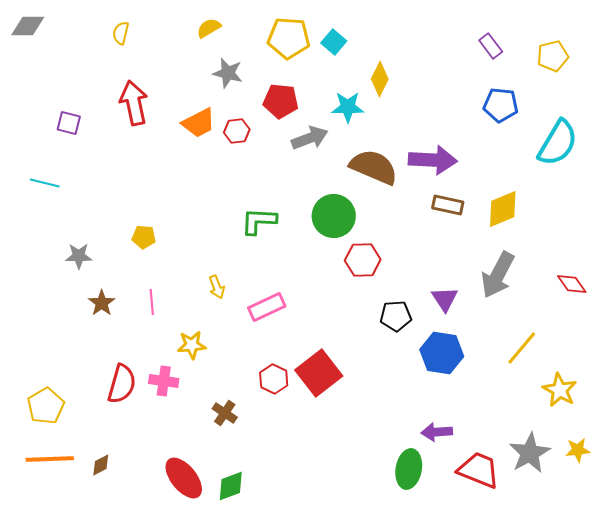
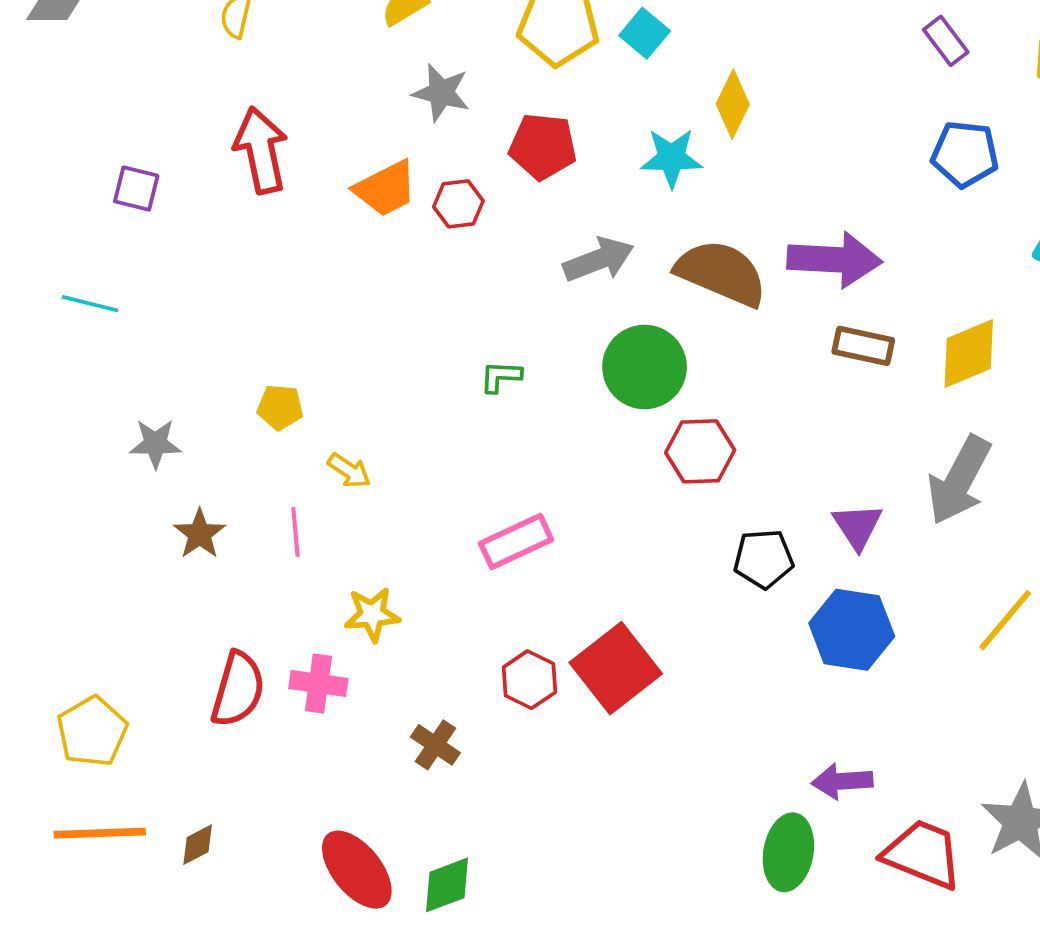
gray arrow: (310, 138) -> (599, 260), moved
green L-shape: (259, 221) -> (501, 377), size x0.6
yellow arrow: (217, 287) -> (349, 471), moved, turned -35

